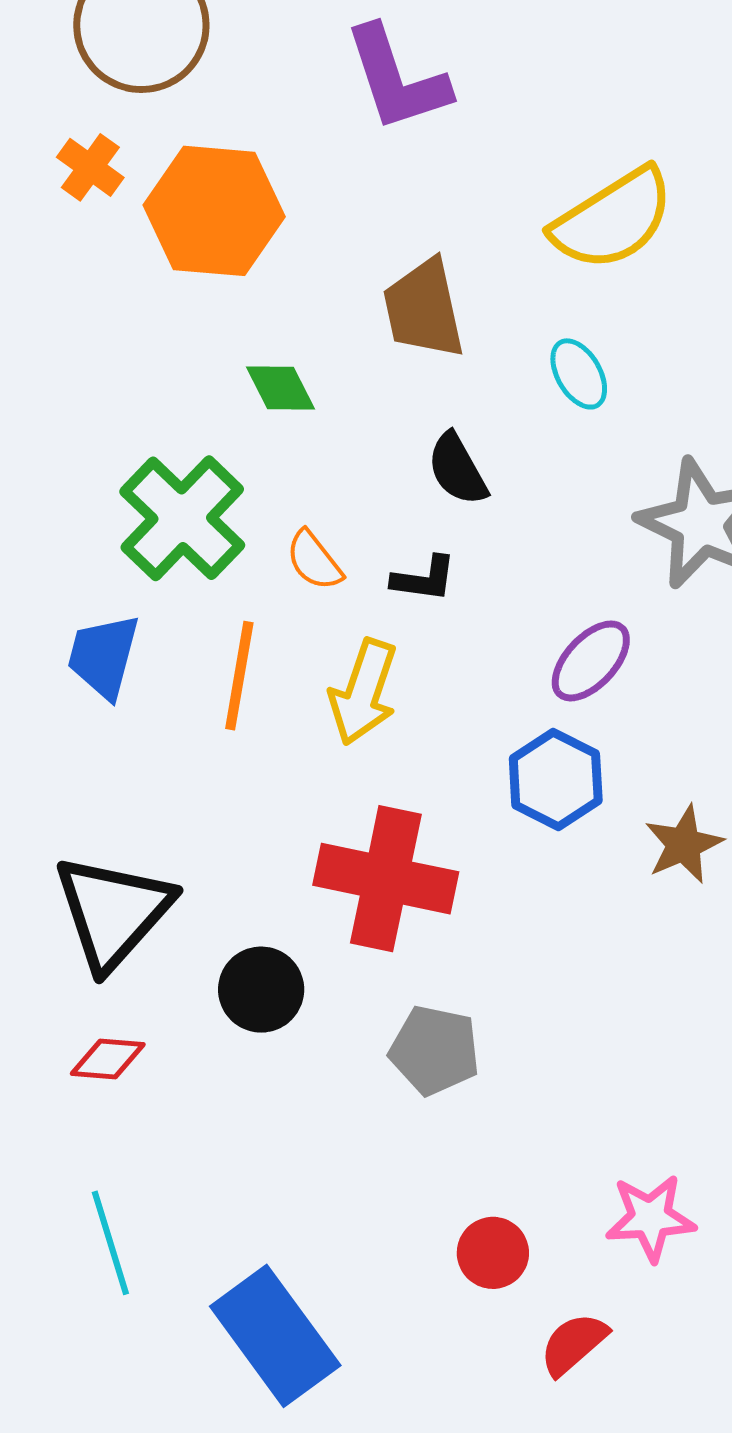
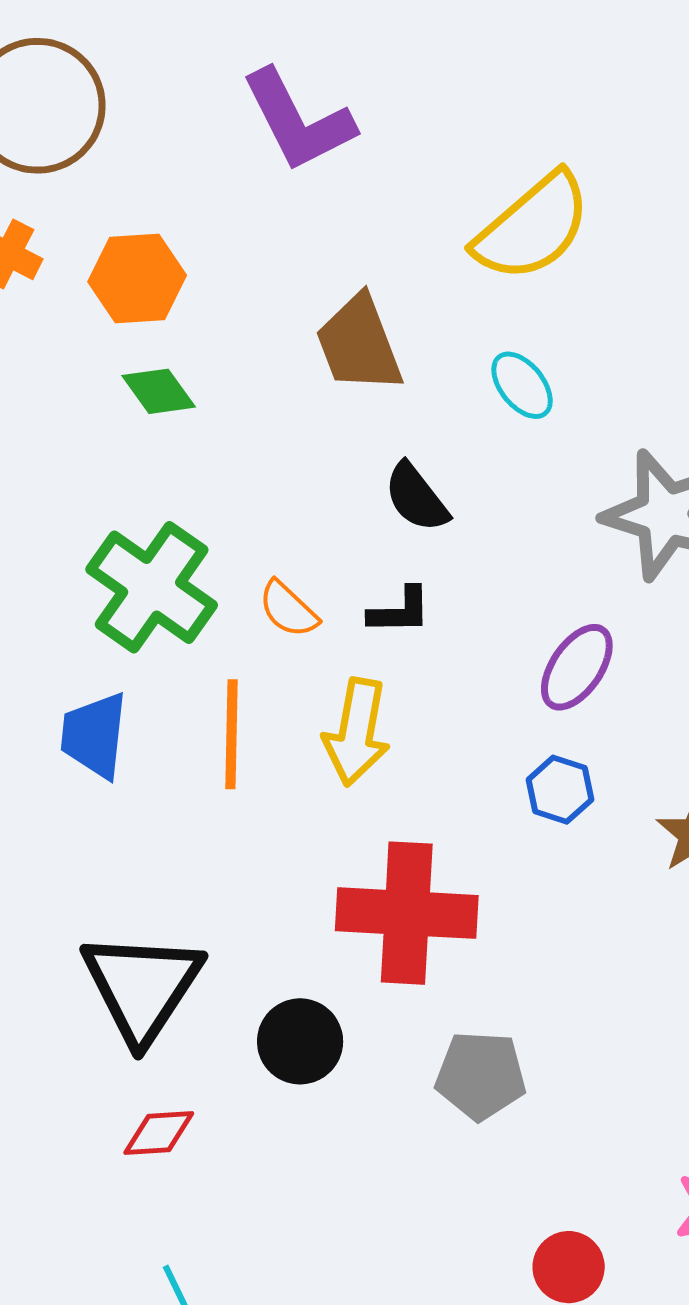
orange hexagon: (214, 211) -> (137, 279), size x0.7
green diamond: (281, 388) -> (159, 391), moved
blue hexagon: (556, 779) -> (560, 790), size x0.7

